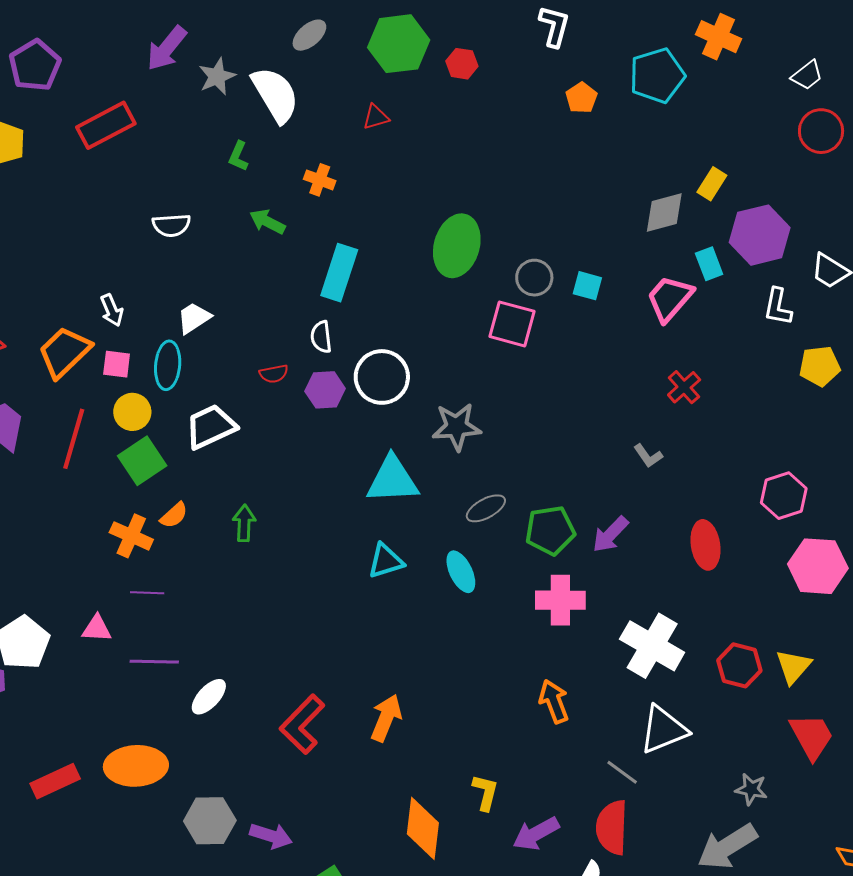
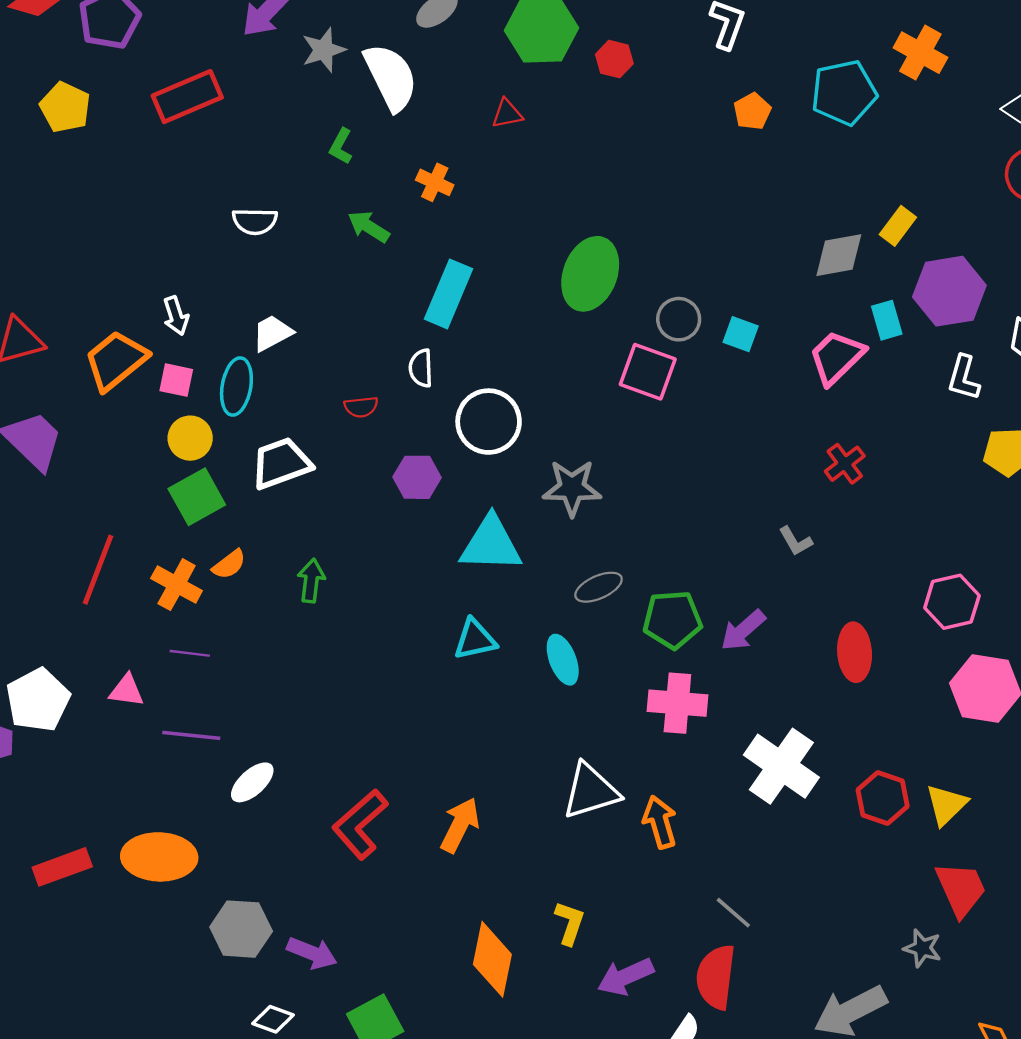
purple hexagon: (325, 390) -> (417, 477), moved
red line: (74, 439) -> (98, 570), moved
white triangle: (663, 730) -> (591, 791), moved
gray star: (751, 789) -> (922, 948), moved

